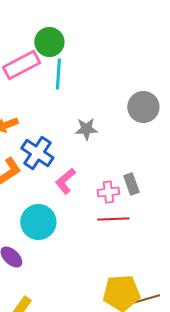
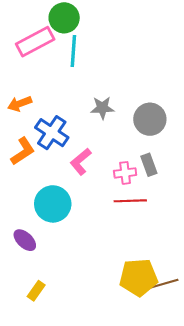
gray circle: (143, 107) -> (150, 119), moved

